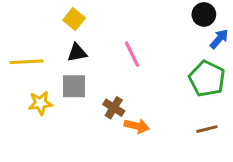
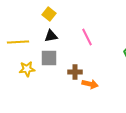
brown cross: (114, 108) -> (75, 72), turned -32

